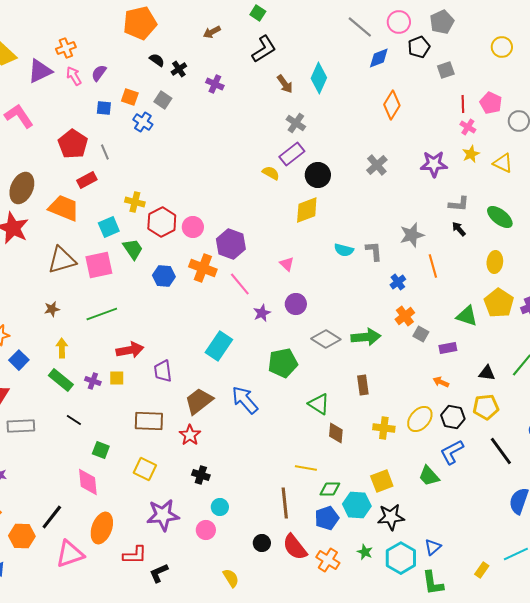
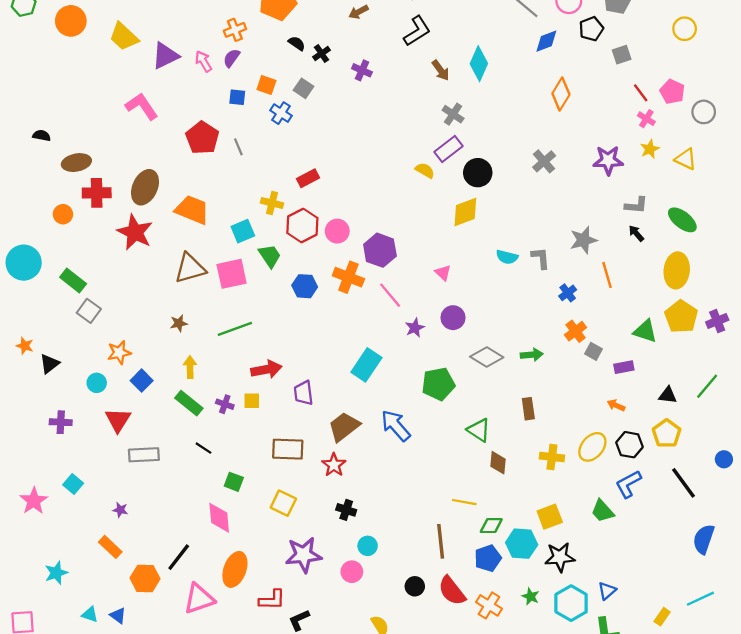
orange cross: (66, 48) -> (235, 30), moved
red line: (463, 104) -> (641, 93), turned -36
red rectangle: (87, 180) -> (308, 178), moved
yellow ellipse: (495, 262) -> (677, 270), size x1.4
green arrow: (366, 337) -> (532, 355), size x0.7
yellow pentagon: (486, 407) -> (667, 433), turned -30

